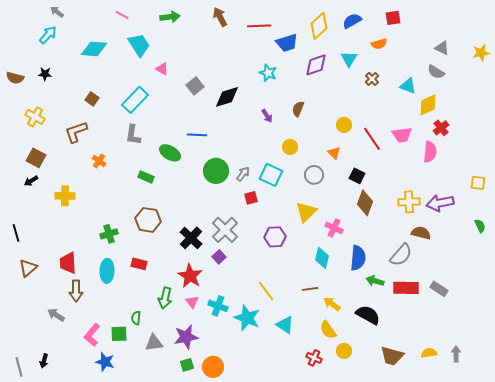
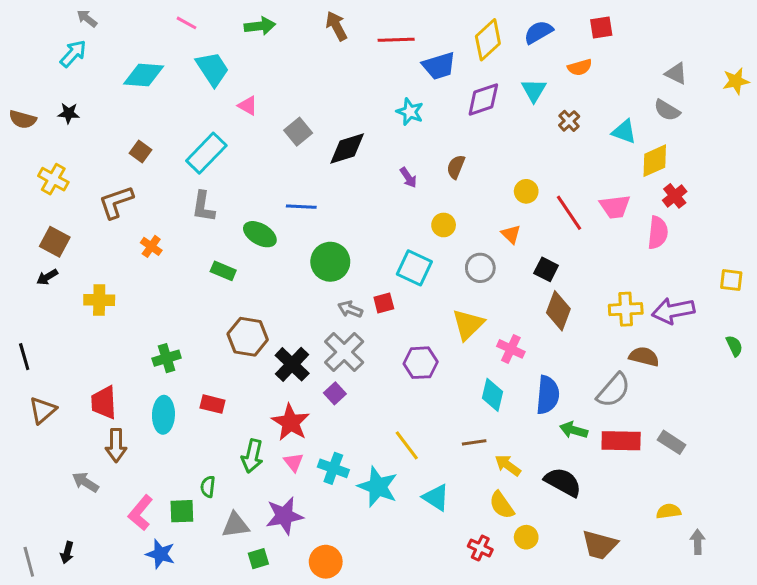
gray arrow: (243, 174) -> (350, 309), moved, turned -105
brown hexagon: (148, 220) -> (248, 337), moved
yellow semicircle: (429, 353) -> (669, 511), moved
green square: (187, 365) -> (258, 559), moved

